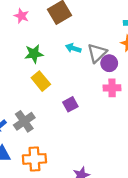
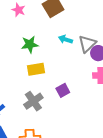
yellow rectangle: (41, 81) -> (36, 69), turned -60
gray cross: (24, 121) -> (33, 101), moved

